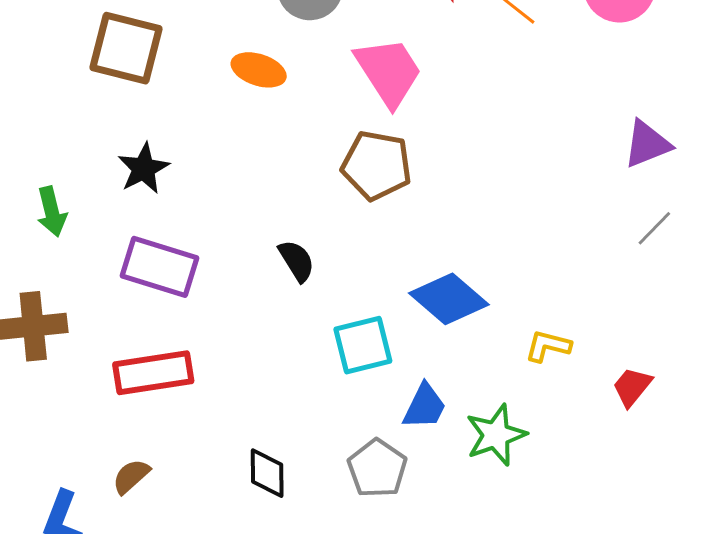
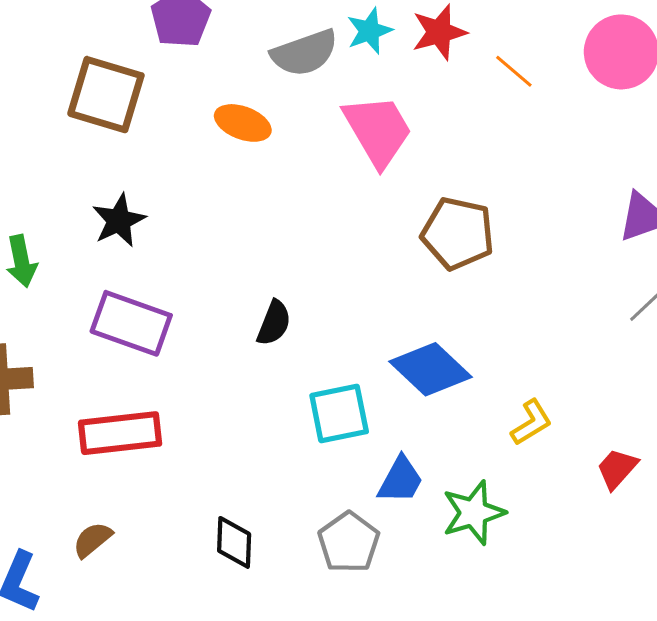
brown pentagon: (377, 165) -> (458, 233), moved
black semicircle: (297, 261) -> (274, 323), turned 51
yellow L-shape: (548, 346) -> (531, 423), turned 132

